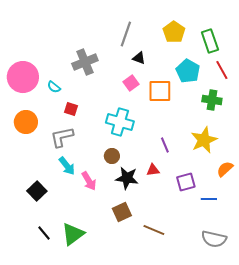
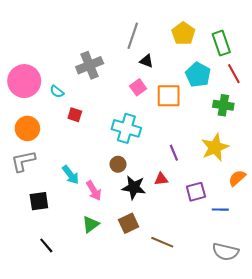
gray L-shape: (62, 137) -> (23, 161), moved
black square: (37, 191) -> (39, 201), turned 36
green triangle: (73, 234) -> (91, 224), moved, size x0.7

